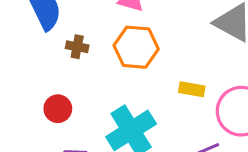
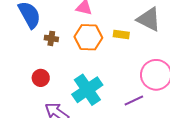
yellow rectangle: (192, 89) -> (121, 34), moved

